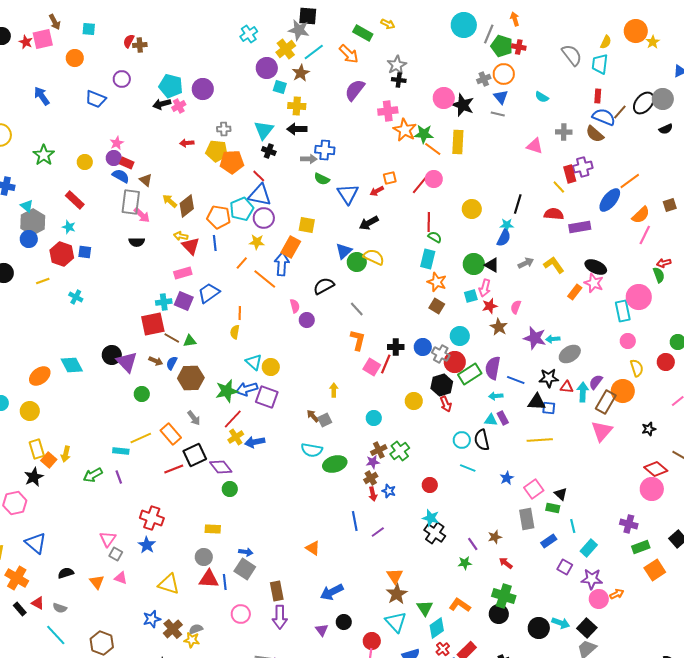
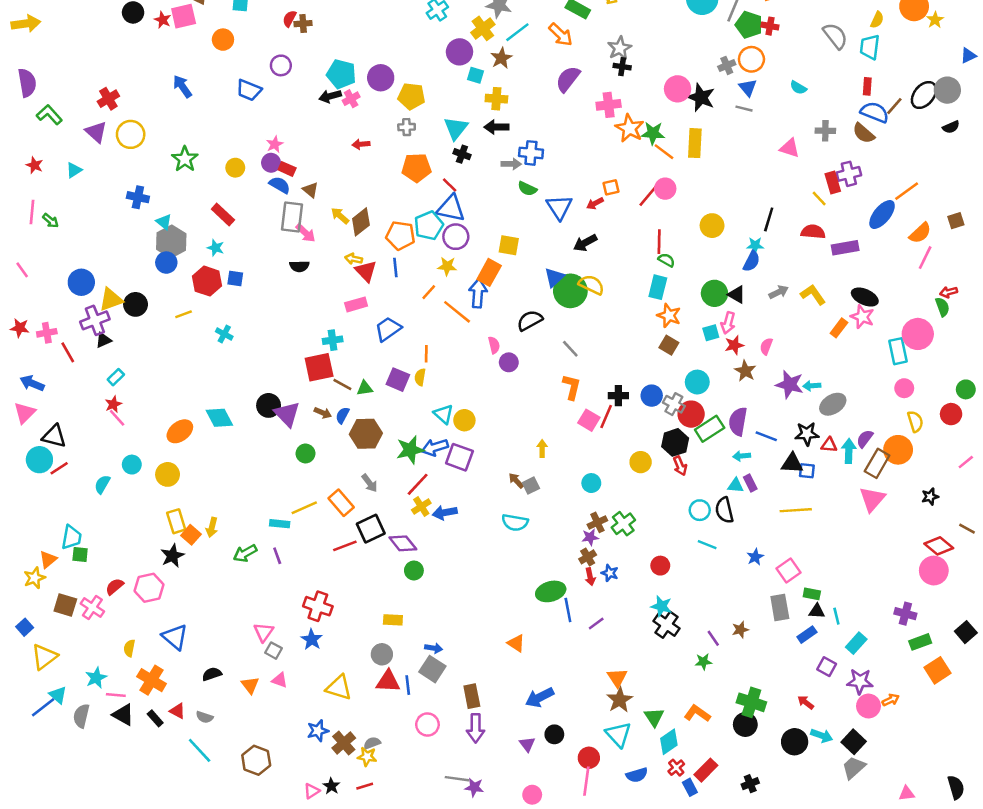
yellow pentagon: (217, 151) -> (411, 96), moved
green circle: (357, 262) -> (570, 291), size x1.4
purple square: (184, 301) -> (398, 380), moved
green ellipse: (335, 464) -> (551, 591), moved
black triangle: (561, 494) -> (817, 611), moved, turned -40
red arrow: (506, 563) -> (806, 702), moved

